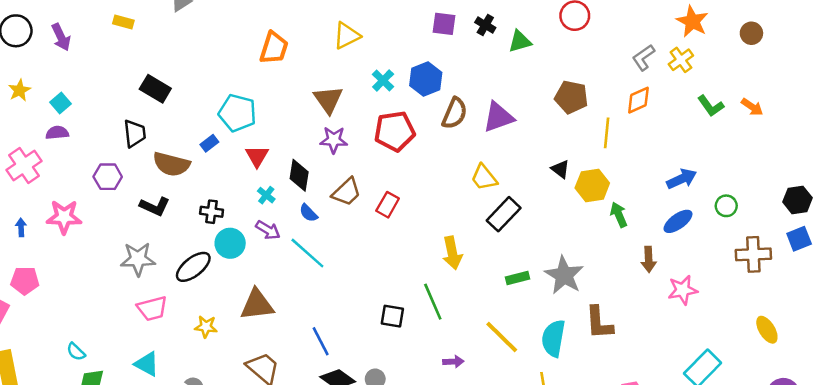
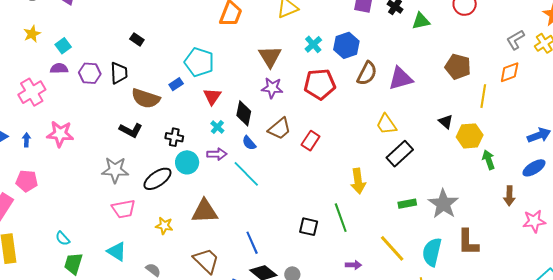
black rectangle: (155, 89) -> (137, 39), size x0.6
purple hexagon: (108, 177) -> (90, 73), moved
purple arrow: (268, 230) -> (217, 154), turned -36

